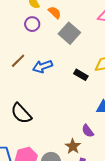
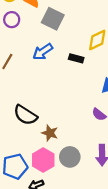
blue arrow: (43, 66) -> (43, 52), moved
brown star: (73, 146) -> (50, 133), moved

